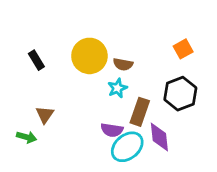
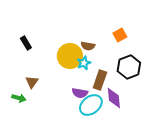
orange square: (183, 49) -> (120, 35), moved
yellow circle: (89, 56) -> (70, 56), moved

